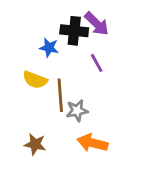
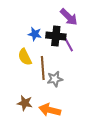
black cross: (74, 31) -> (56, 36), moved
yellow semicircle: (35, 80) -> (25, 57), turned 42
orange arrow: (92, 143) -> (50, 110), moved

